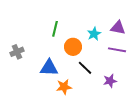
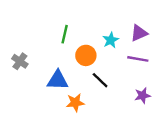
purple triangle: (118, 28) -> (139, 33), turned -35
gray cross: (17, 52) -> (20, 61), turned -32
purple star: (110, 81) -> (142, 96), moved

